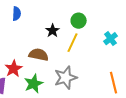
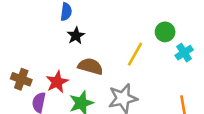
green circle: (79, 21) -> (165, 32), moved
black star: (53, 31) -> (76, 36), moved

